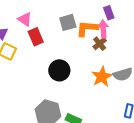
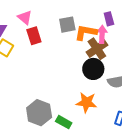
brown cross: (100, 44) -> (97, 49), size x1.5
black circle: (59, 70) -> (93, 69), moved
orange star: (102, 77) -> (86, 102), moved, turned 30

